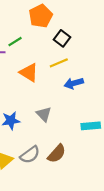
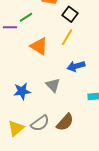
yellow line: (59, 63) -> (67, 37), turned -36
blue arrow: (74, 83) -> (76, 66), moved

